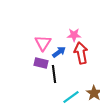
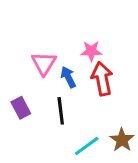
blue arrow: (59, 52) -> (68, 77), turned -80
purple rectangle: (41, 63) -> (21, 108), moved, turned 48

